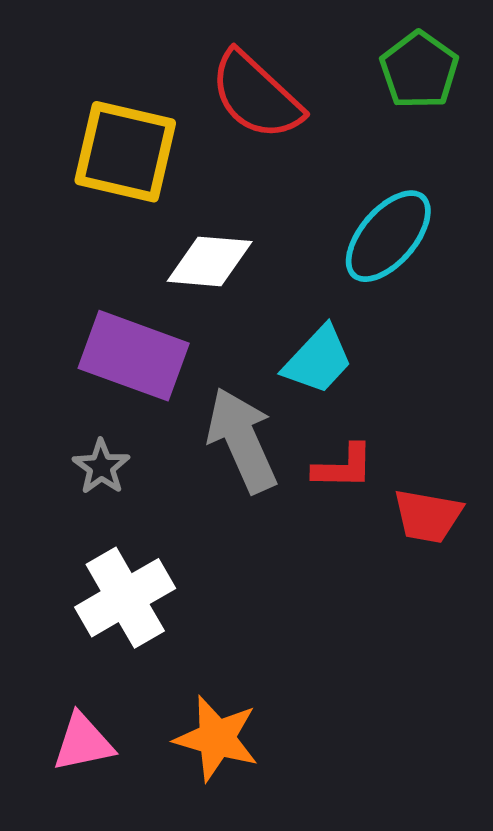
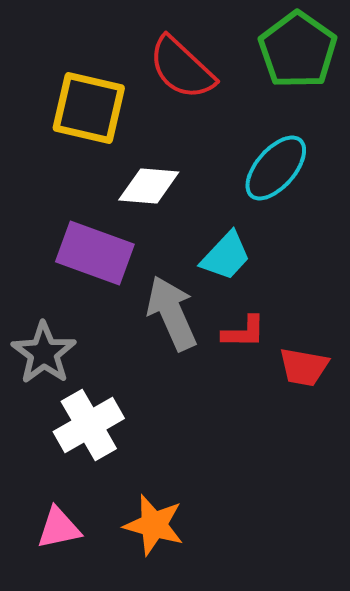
green pentagon: (419, 70) -> (298, 50), size x1.4
gray star: (101, 467) -> (44, 353), moved, size x1.6

